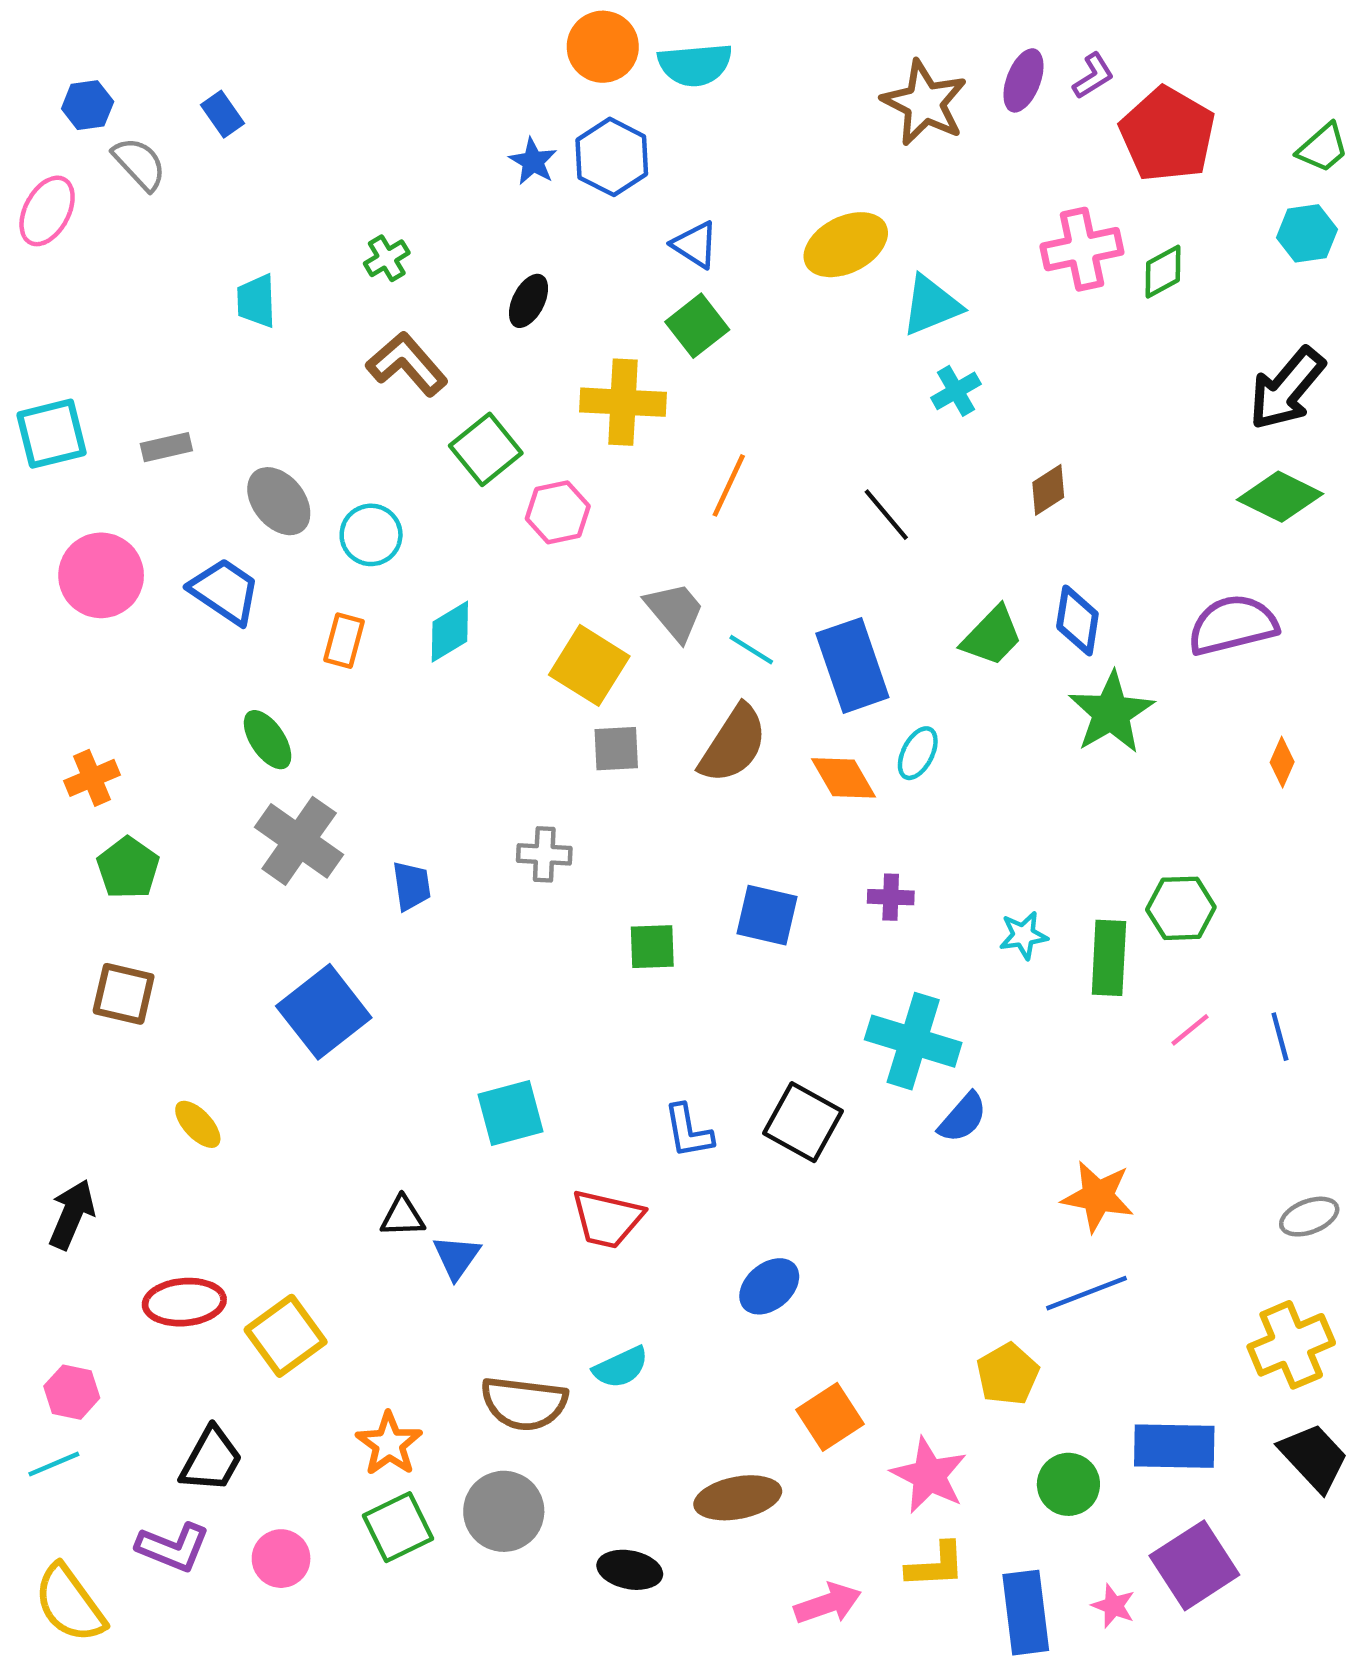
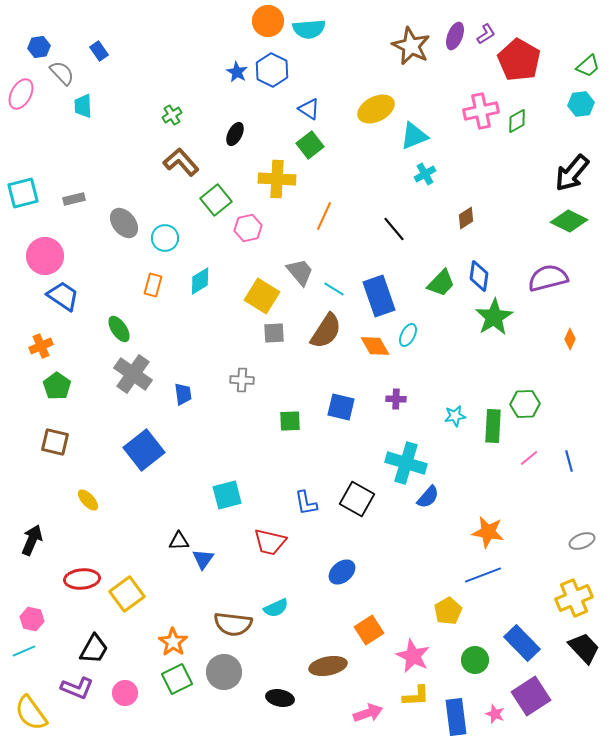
cyan trapezoid: (256, 301) -> (83, 106), moved
blue trapezoid: (225, 591) -> (63, 296), moved
blue rectangle: (1174, 1446) -> (522, 643), turned 45

